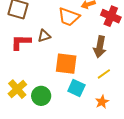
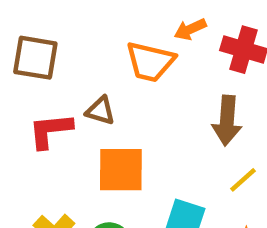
brown triangle: (44, 36) -> (100, 111), turned 40
orange square: (66, 64) -> (121, 170), moved

